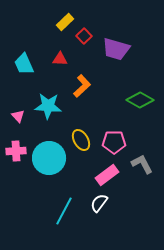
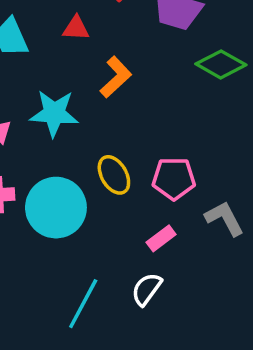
green diamond: (140, 100) -> (221, 64), moved
pink rectangle: (107, 175) -> (161, 238), size x0.7

